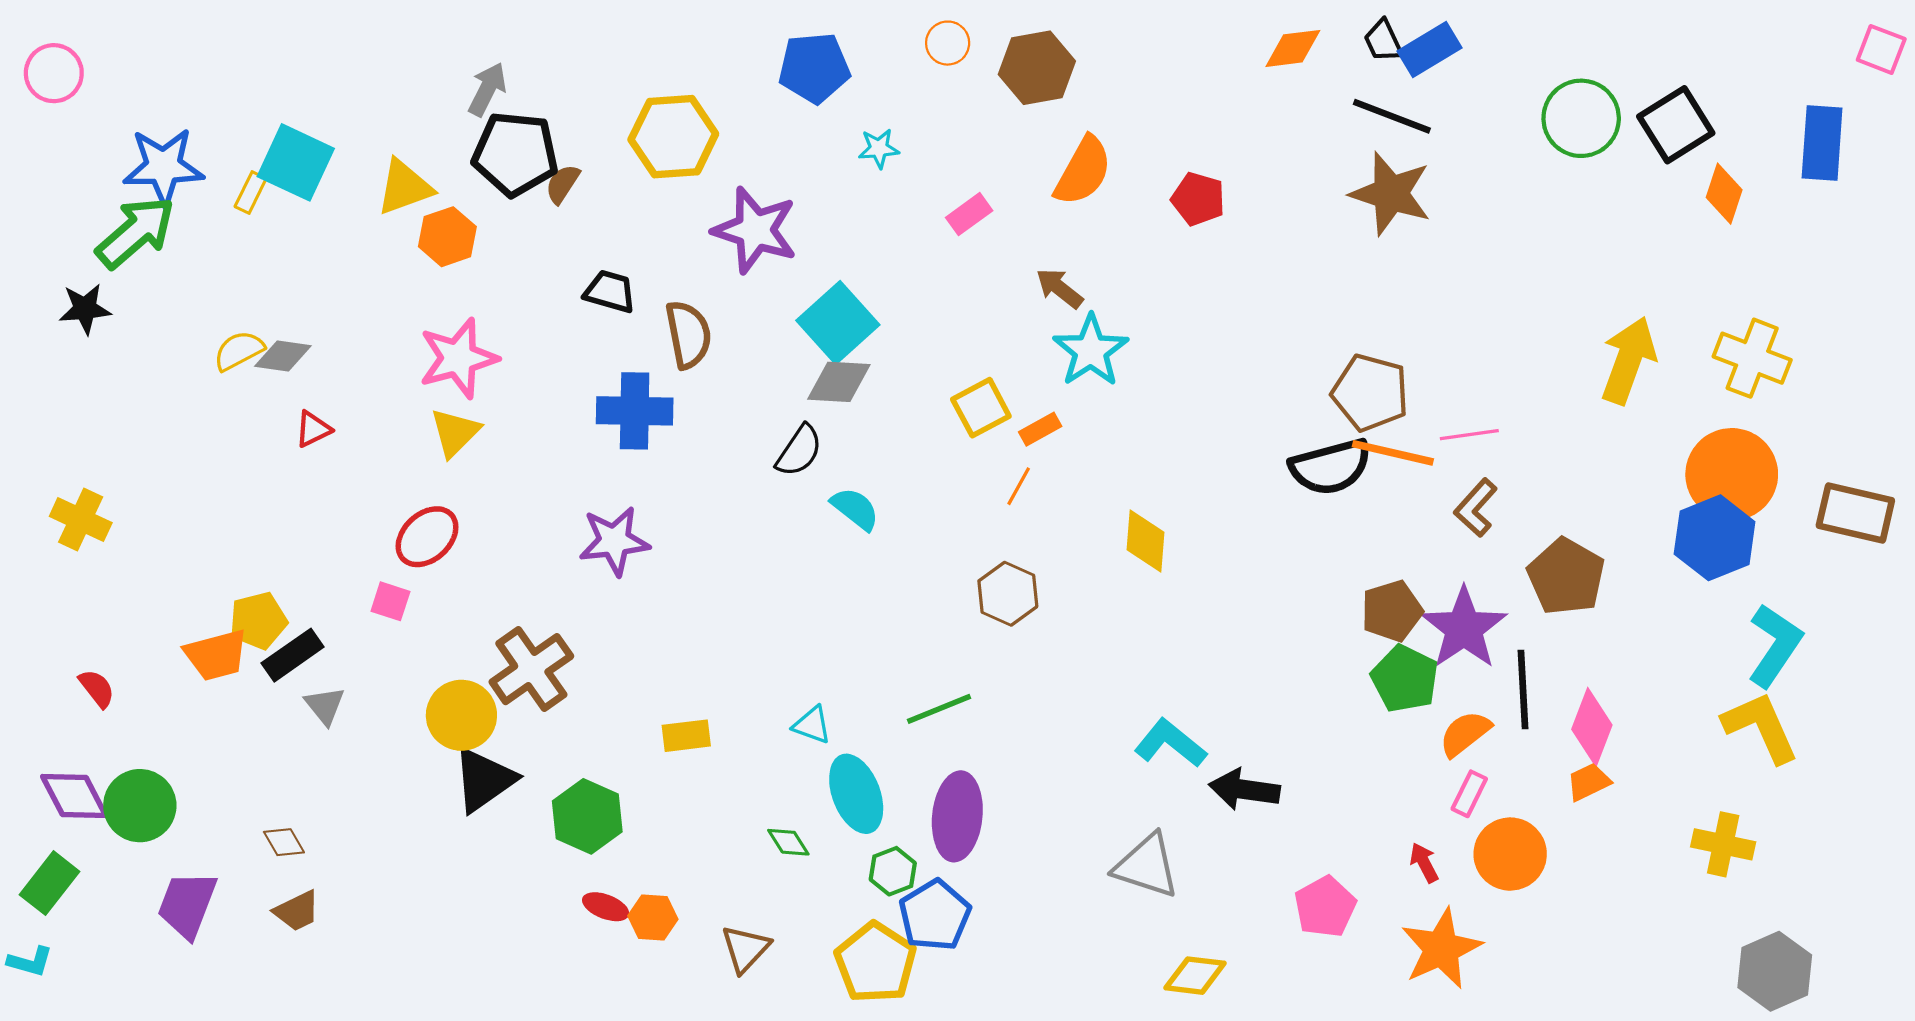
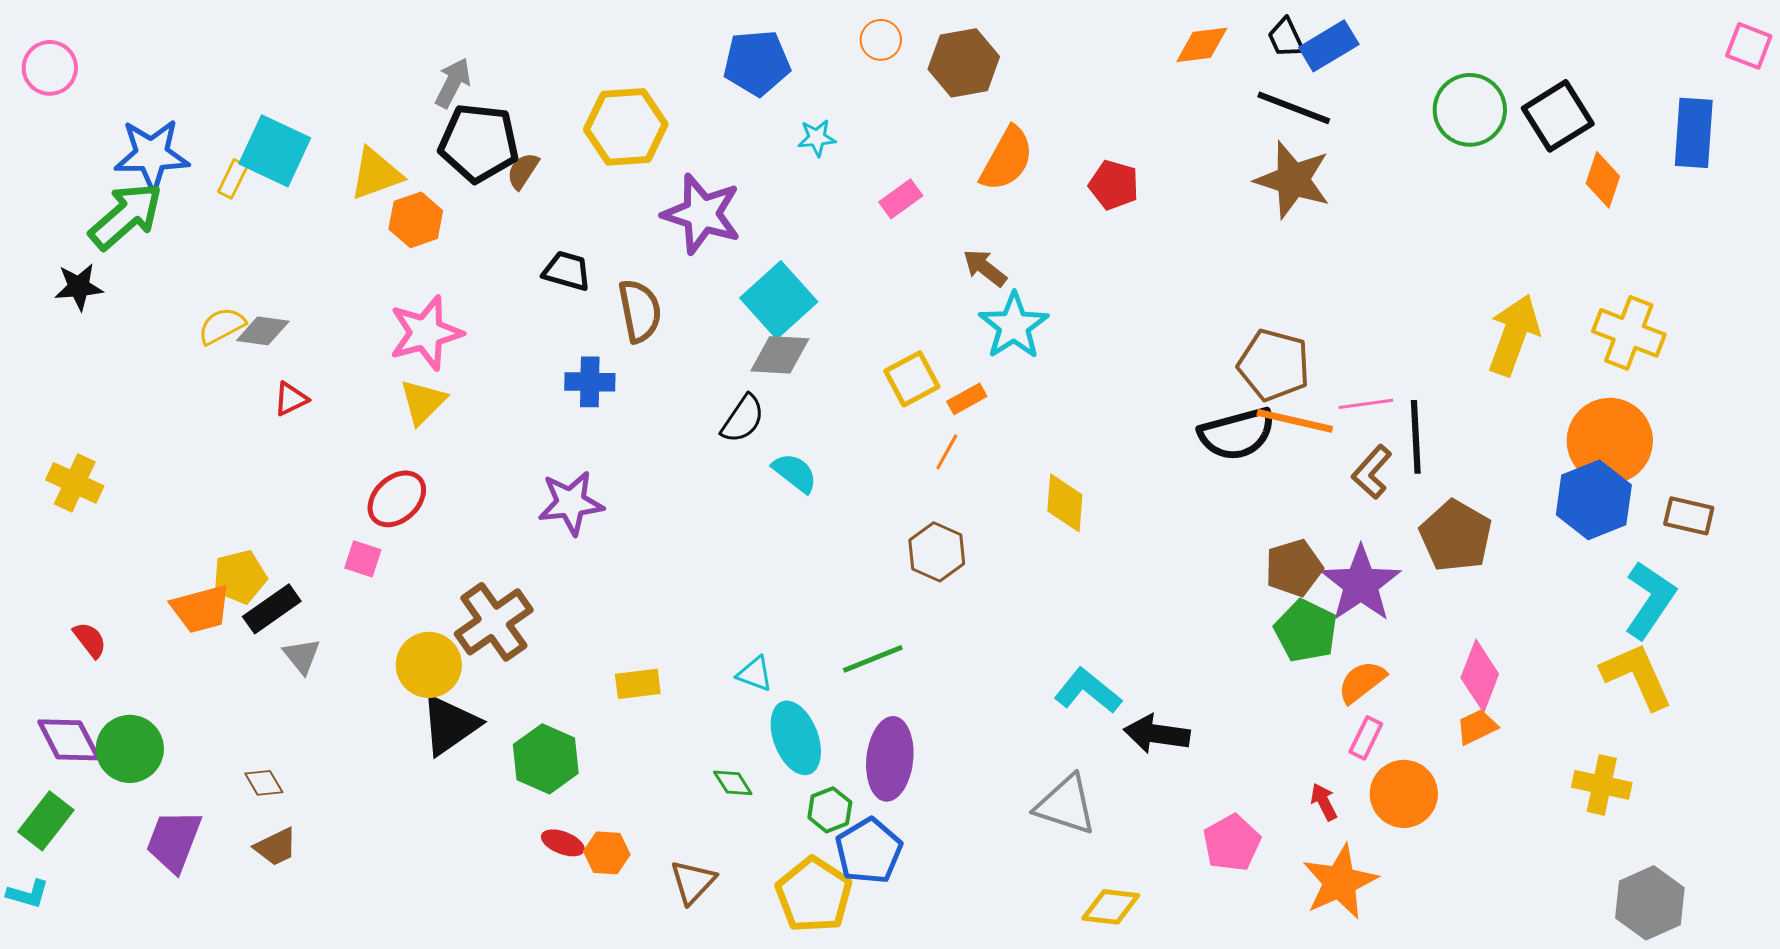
blue cross: (635, 411) -> (590, 382), size x0.7
brown rectangle: (1855, 513) -> (1689, 516), moved, size x0.7
black line: (1523, 689) -> (1416, 437), moved

